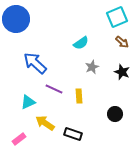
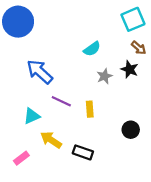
black star: (122, 72) -> (130, 69), moved

